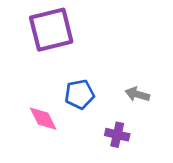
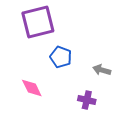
blue pentagon: (79, 94) -> (61, 57), moved, turned 30

